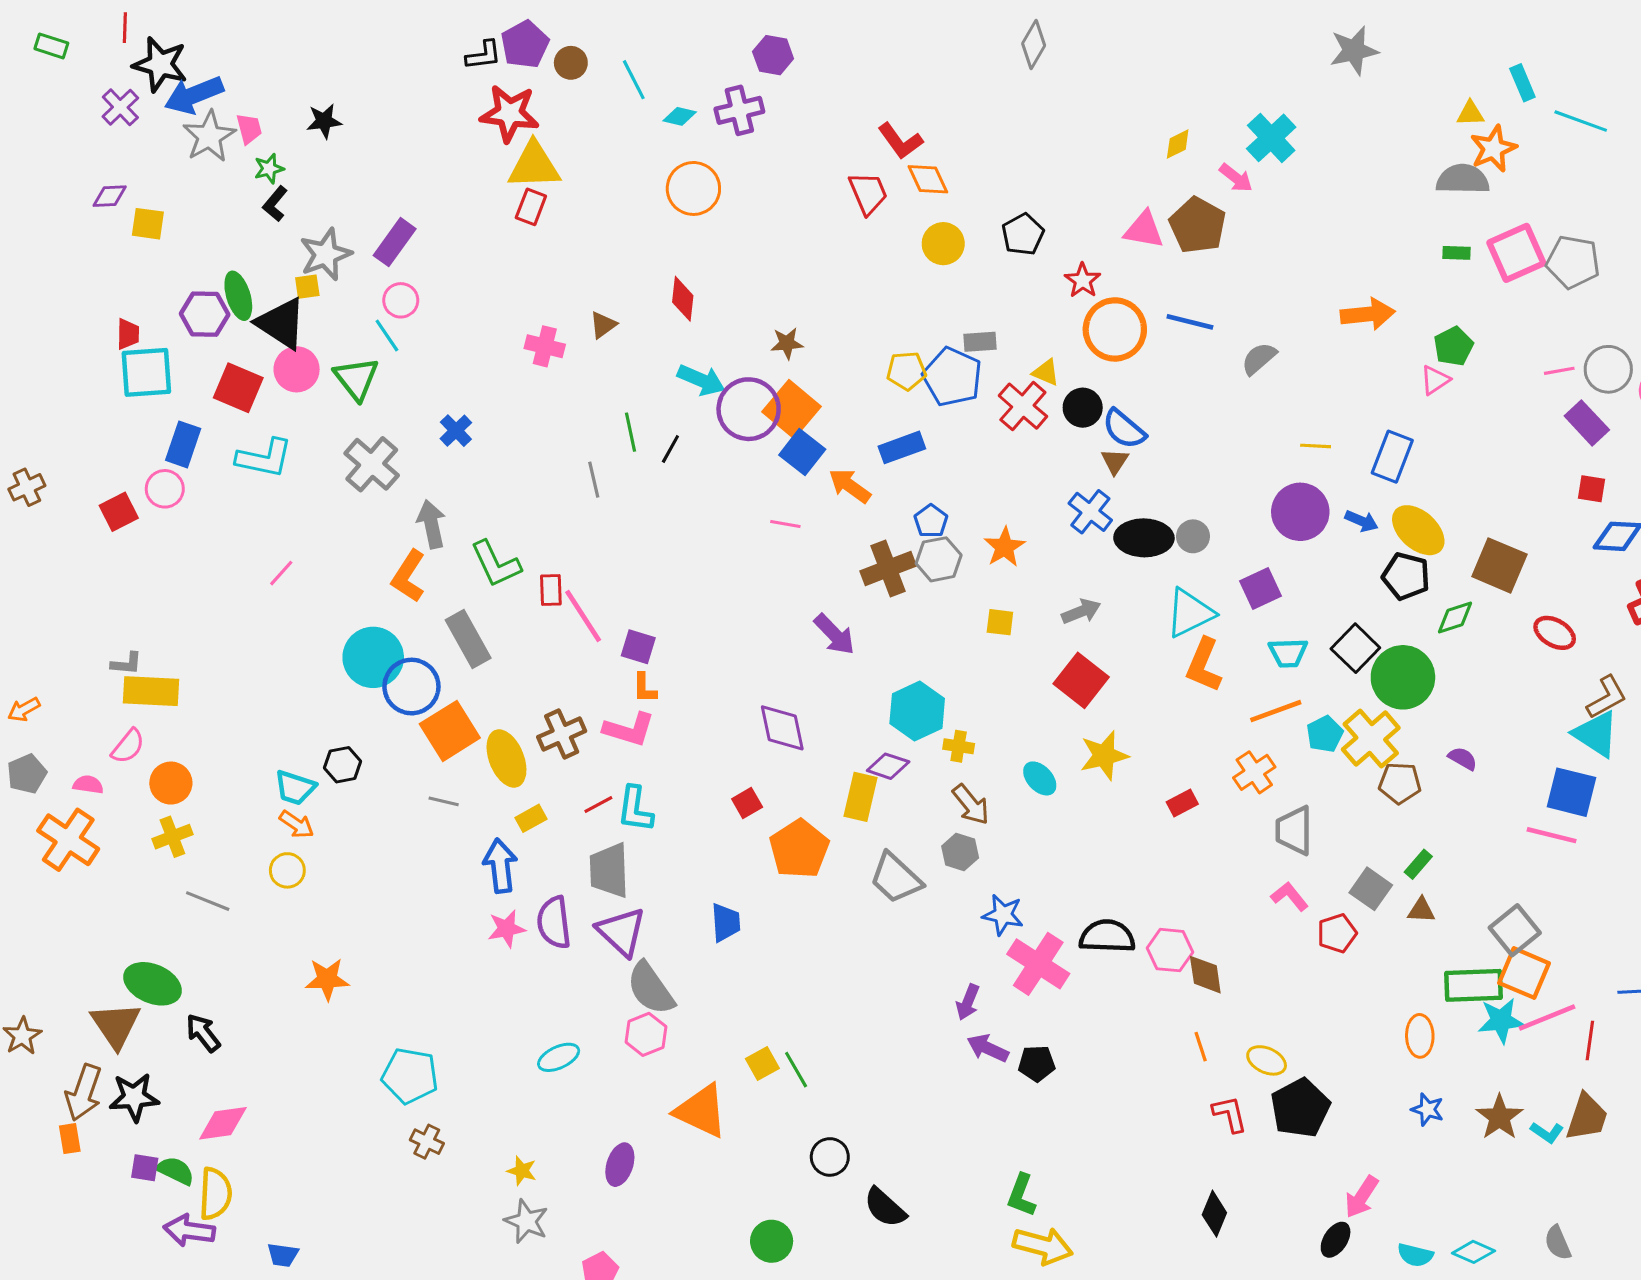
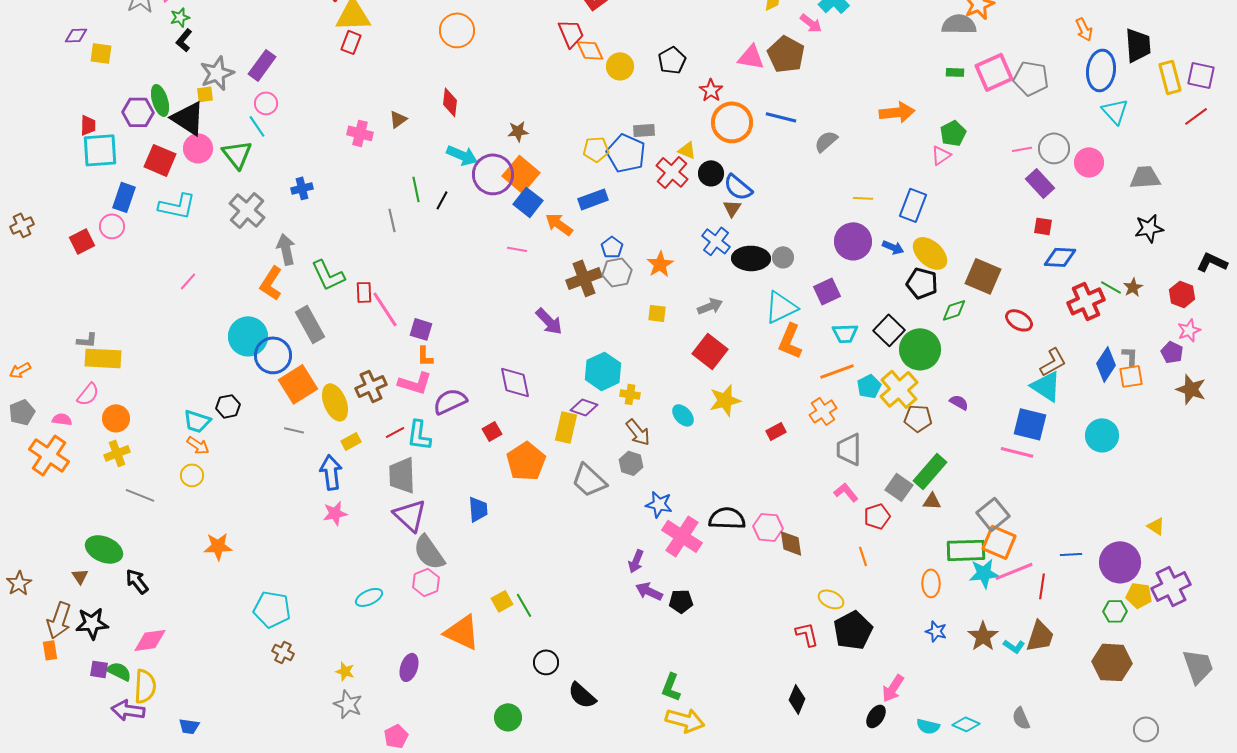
orange diamond: (928, 179) -> (590, 50), moved
blue cross: (456, 431) -> (302, 188), turned 30
green rectangle: (1418, 864) -> (930, 471), size x1.8
purple semicircle: (554, 922) -> (450, 401), moved, turned 72
brown triangle: (116, 1025) -> (80, 576), size x0.5
orange line: (1201, 1047) -> (863, 556), moved

